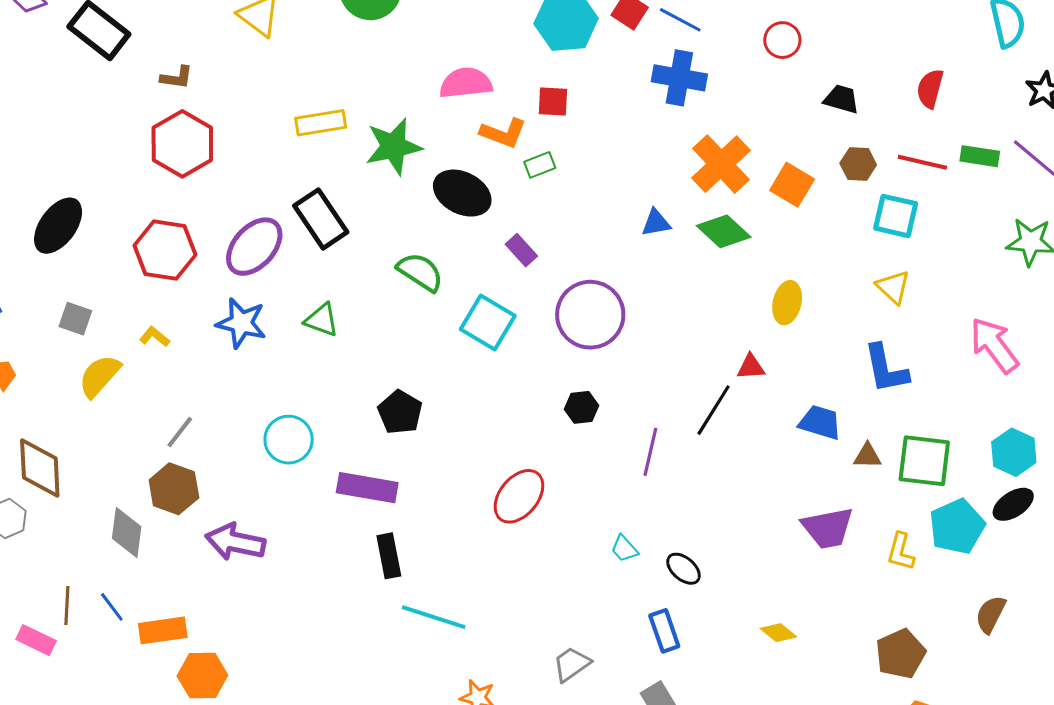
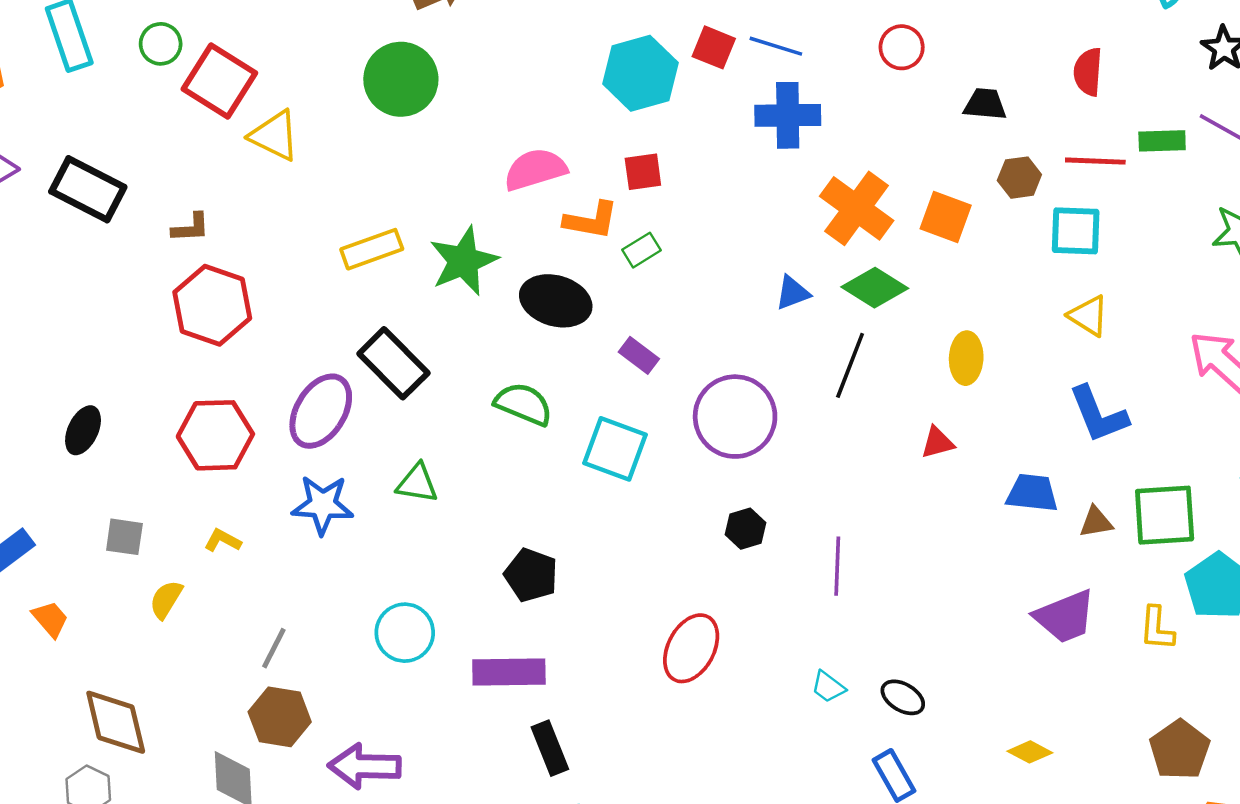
black ellipse: (58, 226) -> (83, 430), size x0.7
yellow semicircle: (100, 376) -> (166, 599), size x0.7
black line: (714, 410) -> (850, 365), moved

